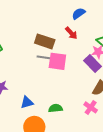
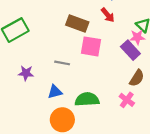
gray line: (44, 57) -> (62, 63), moved
green semicircle: (56, 108) -> (87, 99), size x1.5

